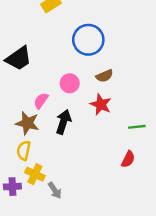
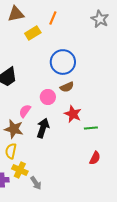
brown semicircle: (104, 76) -> (67, 87), moved
green line: (137, 127) -> (91, 128), moved

